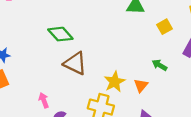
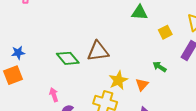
green diamond: (60, 34) -> (68, 58), moved
brown triangle: (75, 63) -> (98, 51), moved, turned -35

